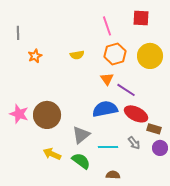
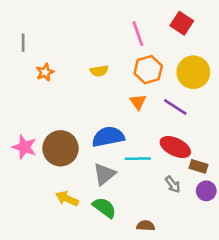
red square: (141, 18) -> (182, 23), turned 30
purple line: (126, 90) -> (175, 107), moved
blue semicircle: (105, 109) -> (108, 137), moved
cyan line: (108, 147) -> (138, 159), moved

